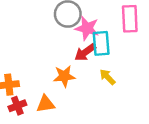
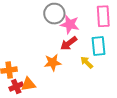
cyan rectangle: (101, 43) -> (99, 46), moved
orange triangle: (46, 104) -> (28, 84), moved

